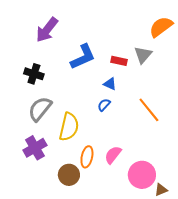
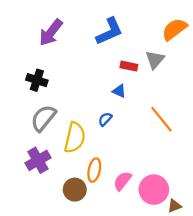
blue L-shape: (83, 57) -> (109, 31), moved
blue semicircle: (104, 105) -> (105, 119), moved
pink semicircle: (113, 155) -> (122, 181), moved

